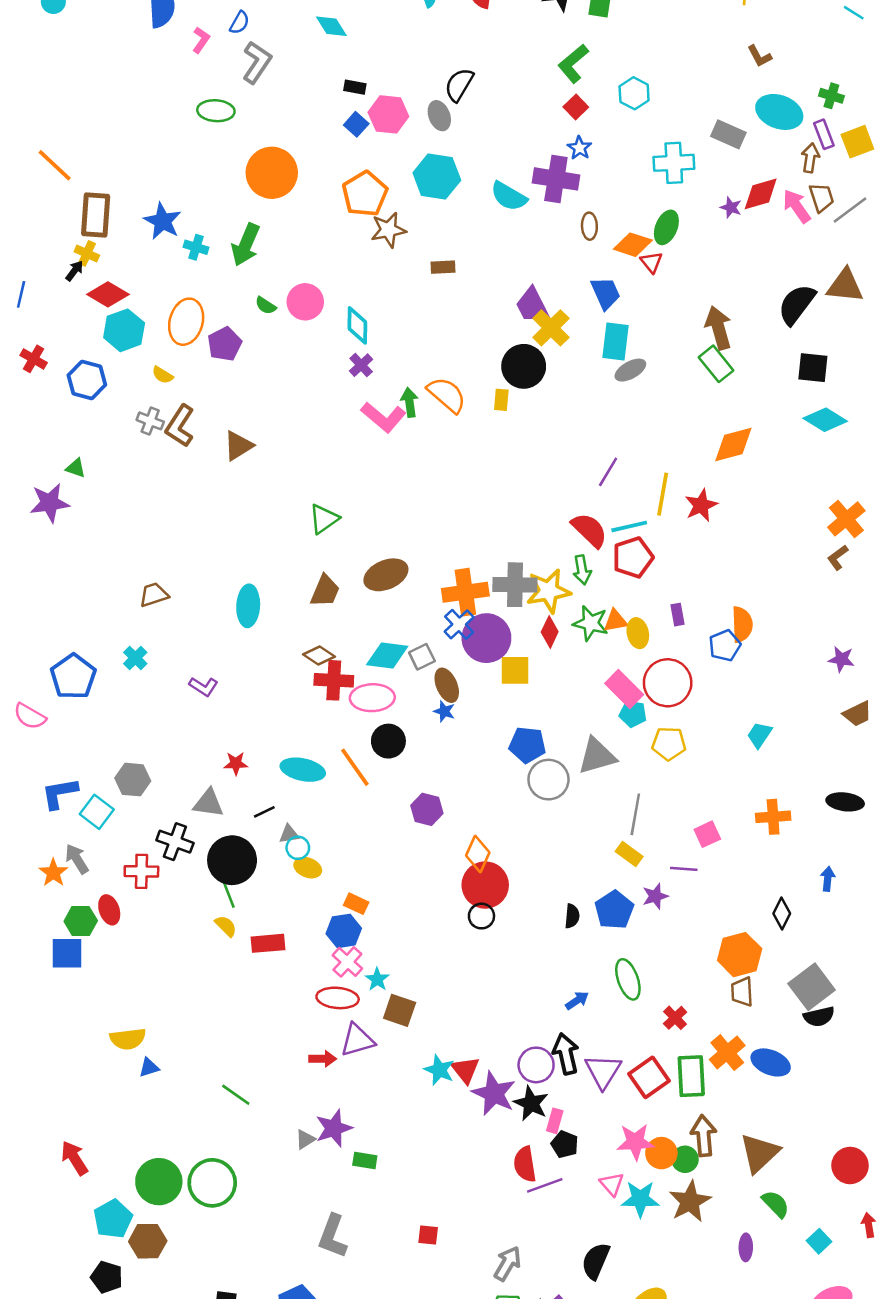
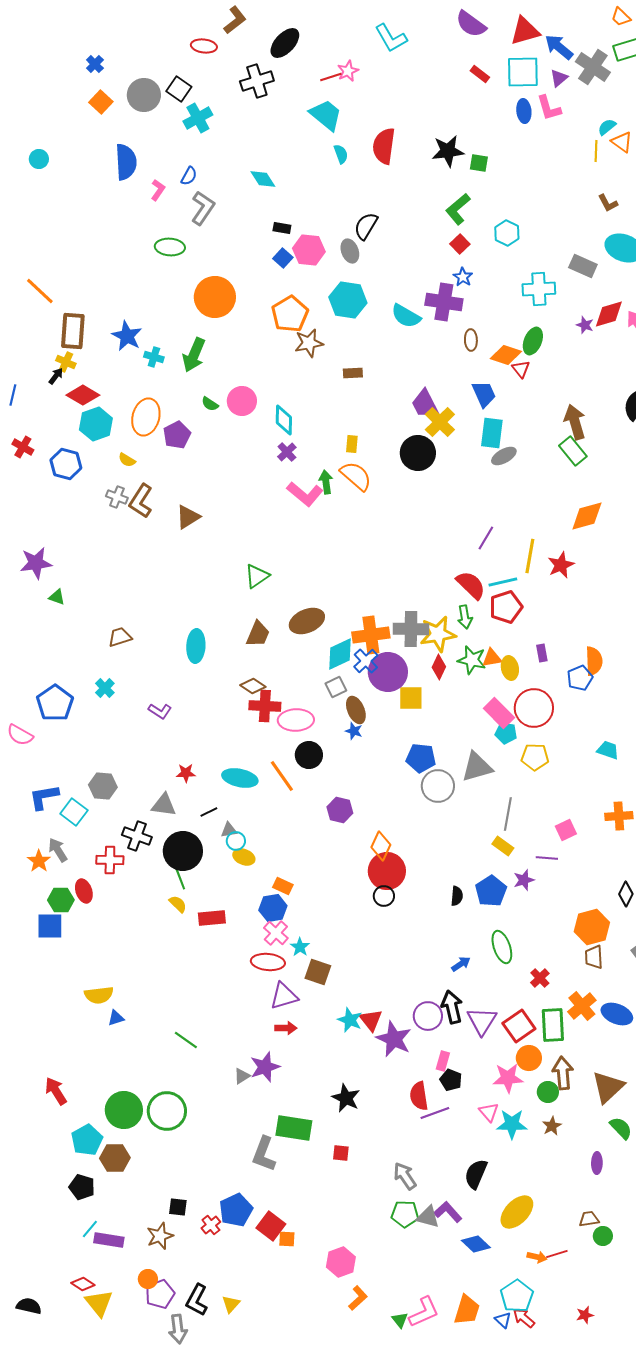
yellow rectangle: (501, 400) -> (352, 444), moved
green triangle: (76, 468) -> (57, 597), moved
cyan diamond: (387, 655) -> (340, 654), moved, turned -32
cyan trapezoid: (759, 735) -> (608, 750), turned 75
red arrow: (323, 1059) -> (286, 1028), moved
black star: (531, 1103) -> (346, 1098), moved
orange circle: (661, 1153) -> (529, 1058), moved
green rectangle: (365, 1161) -> (294, 1128), moved, size x1.8
brown star: (690, 1201) -> (552, 1126), size x0.6
gray arrow: (508, 1264) -> (405, 1176), turned -64

